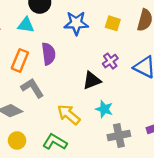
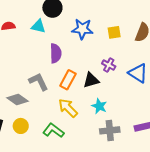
yellow square: (113, 23) -> (114, 32), turned -32
orange rectangle: (20, 60) -> (68, 80), moved
purple cross: (110, 61) -> (109, 65), turned -32

